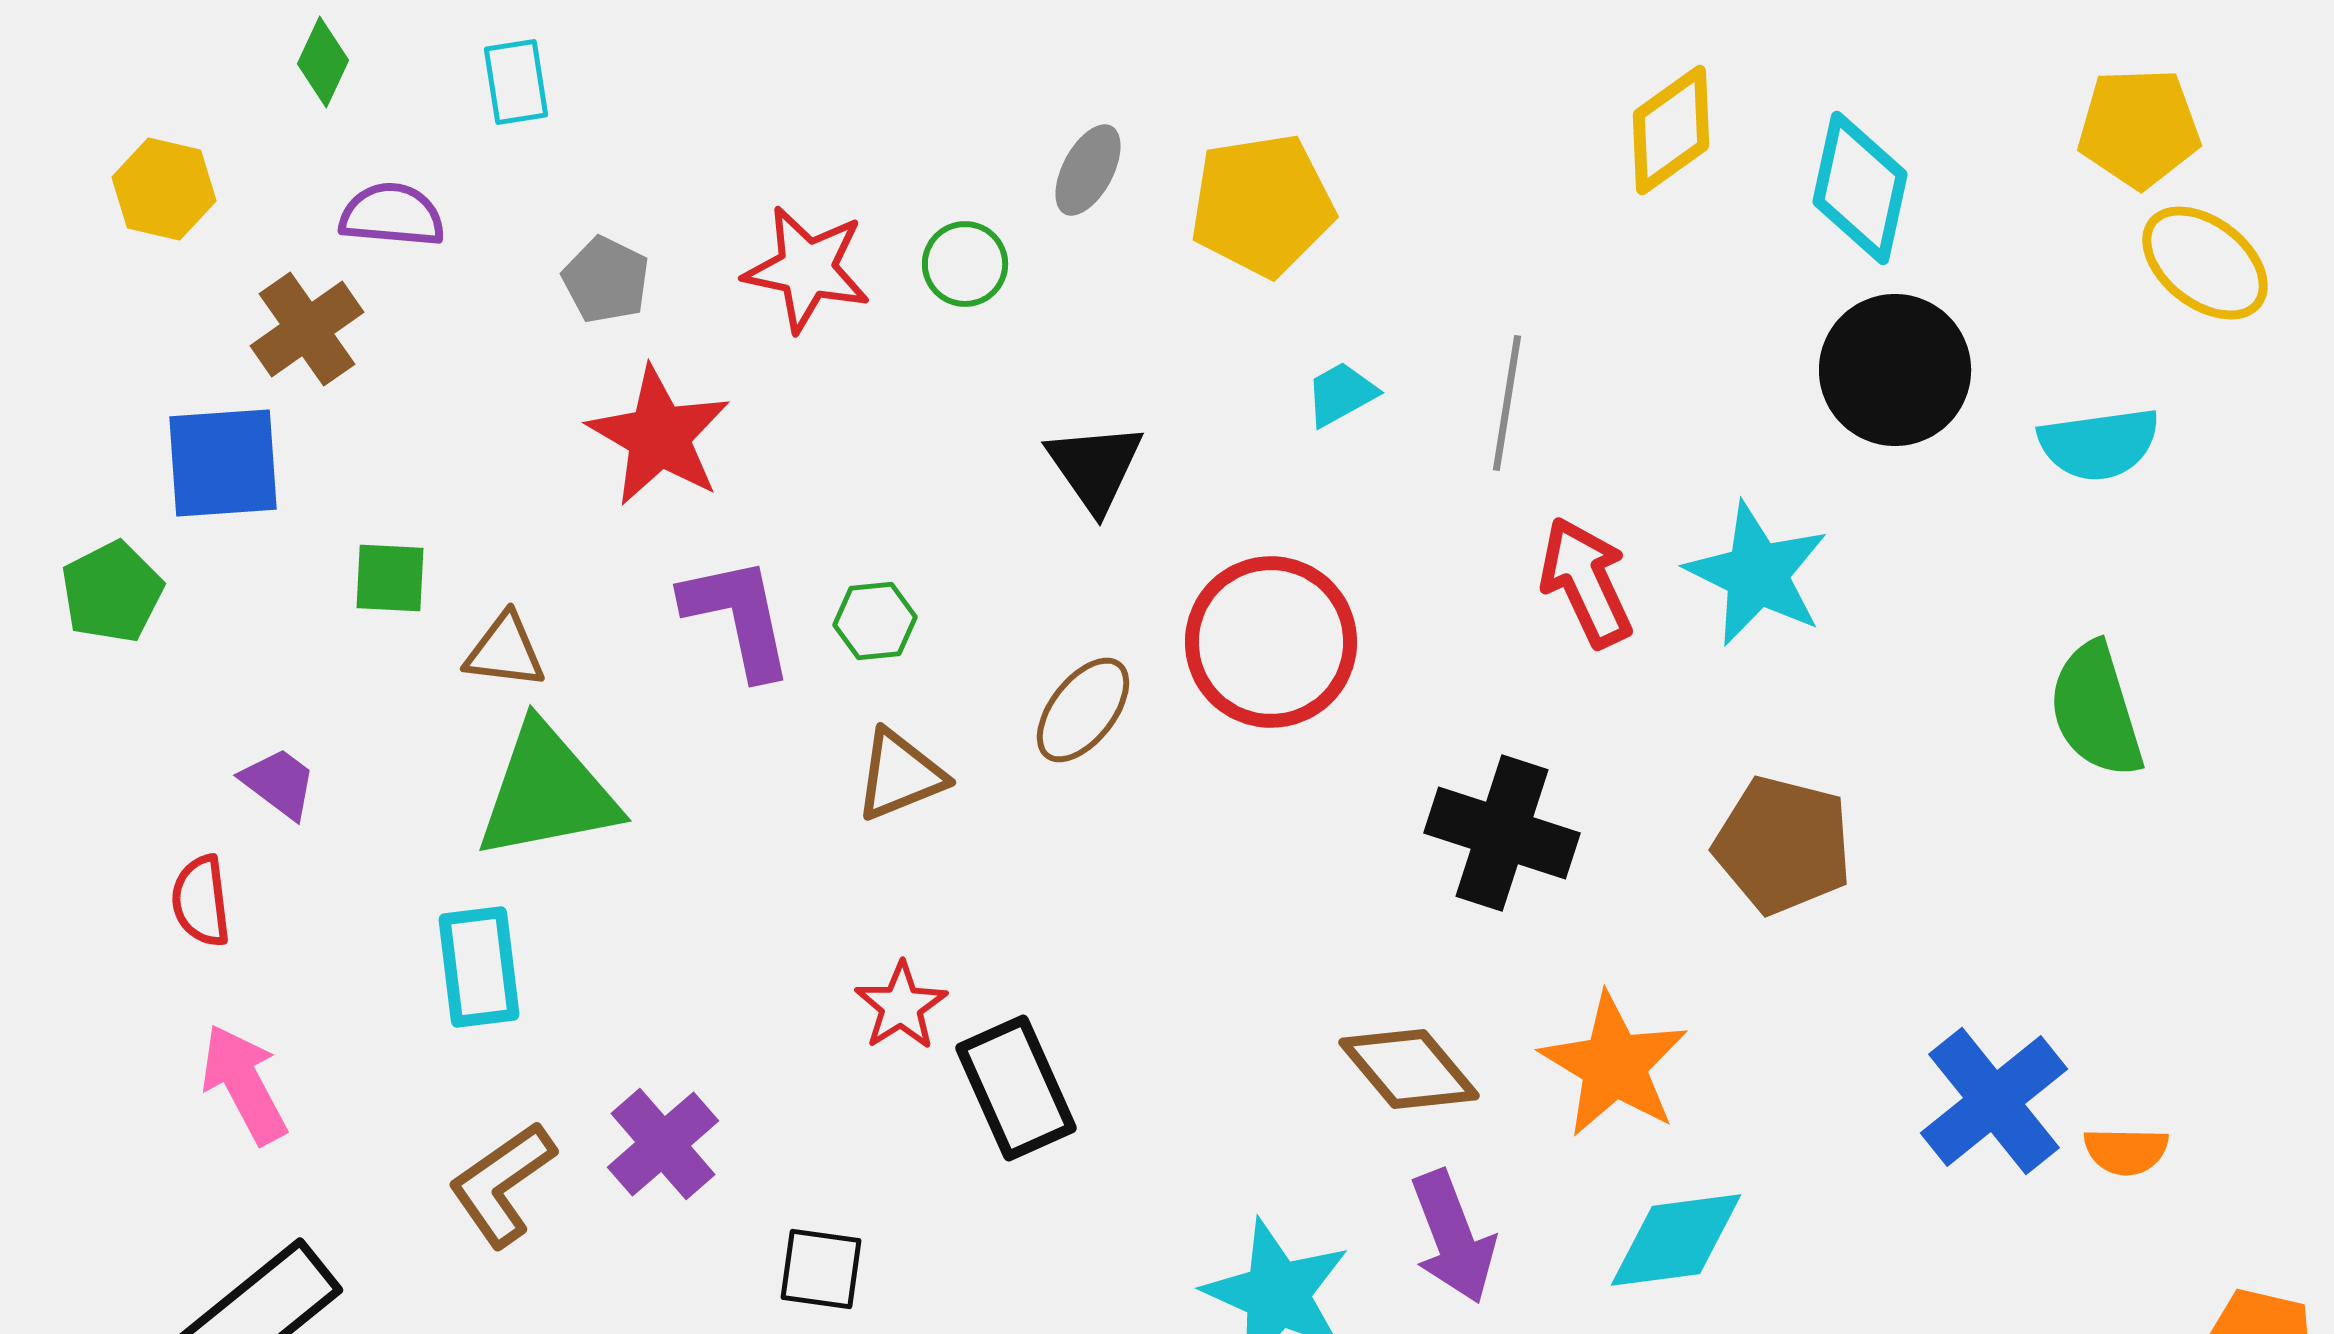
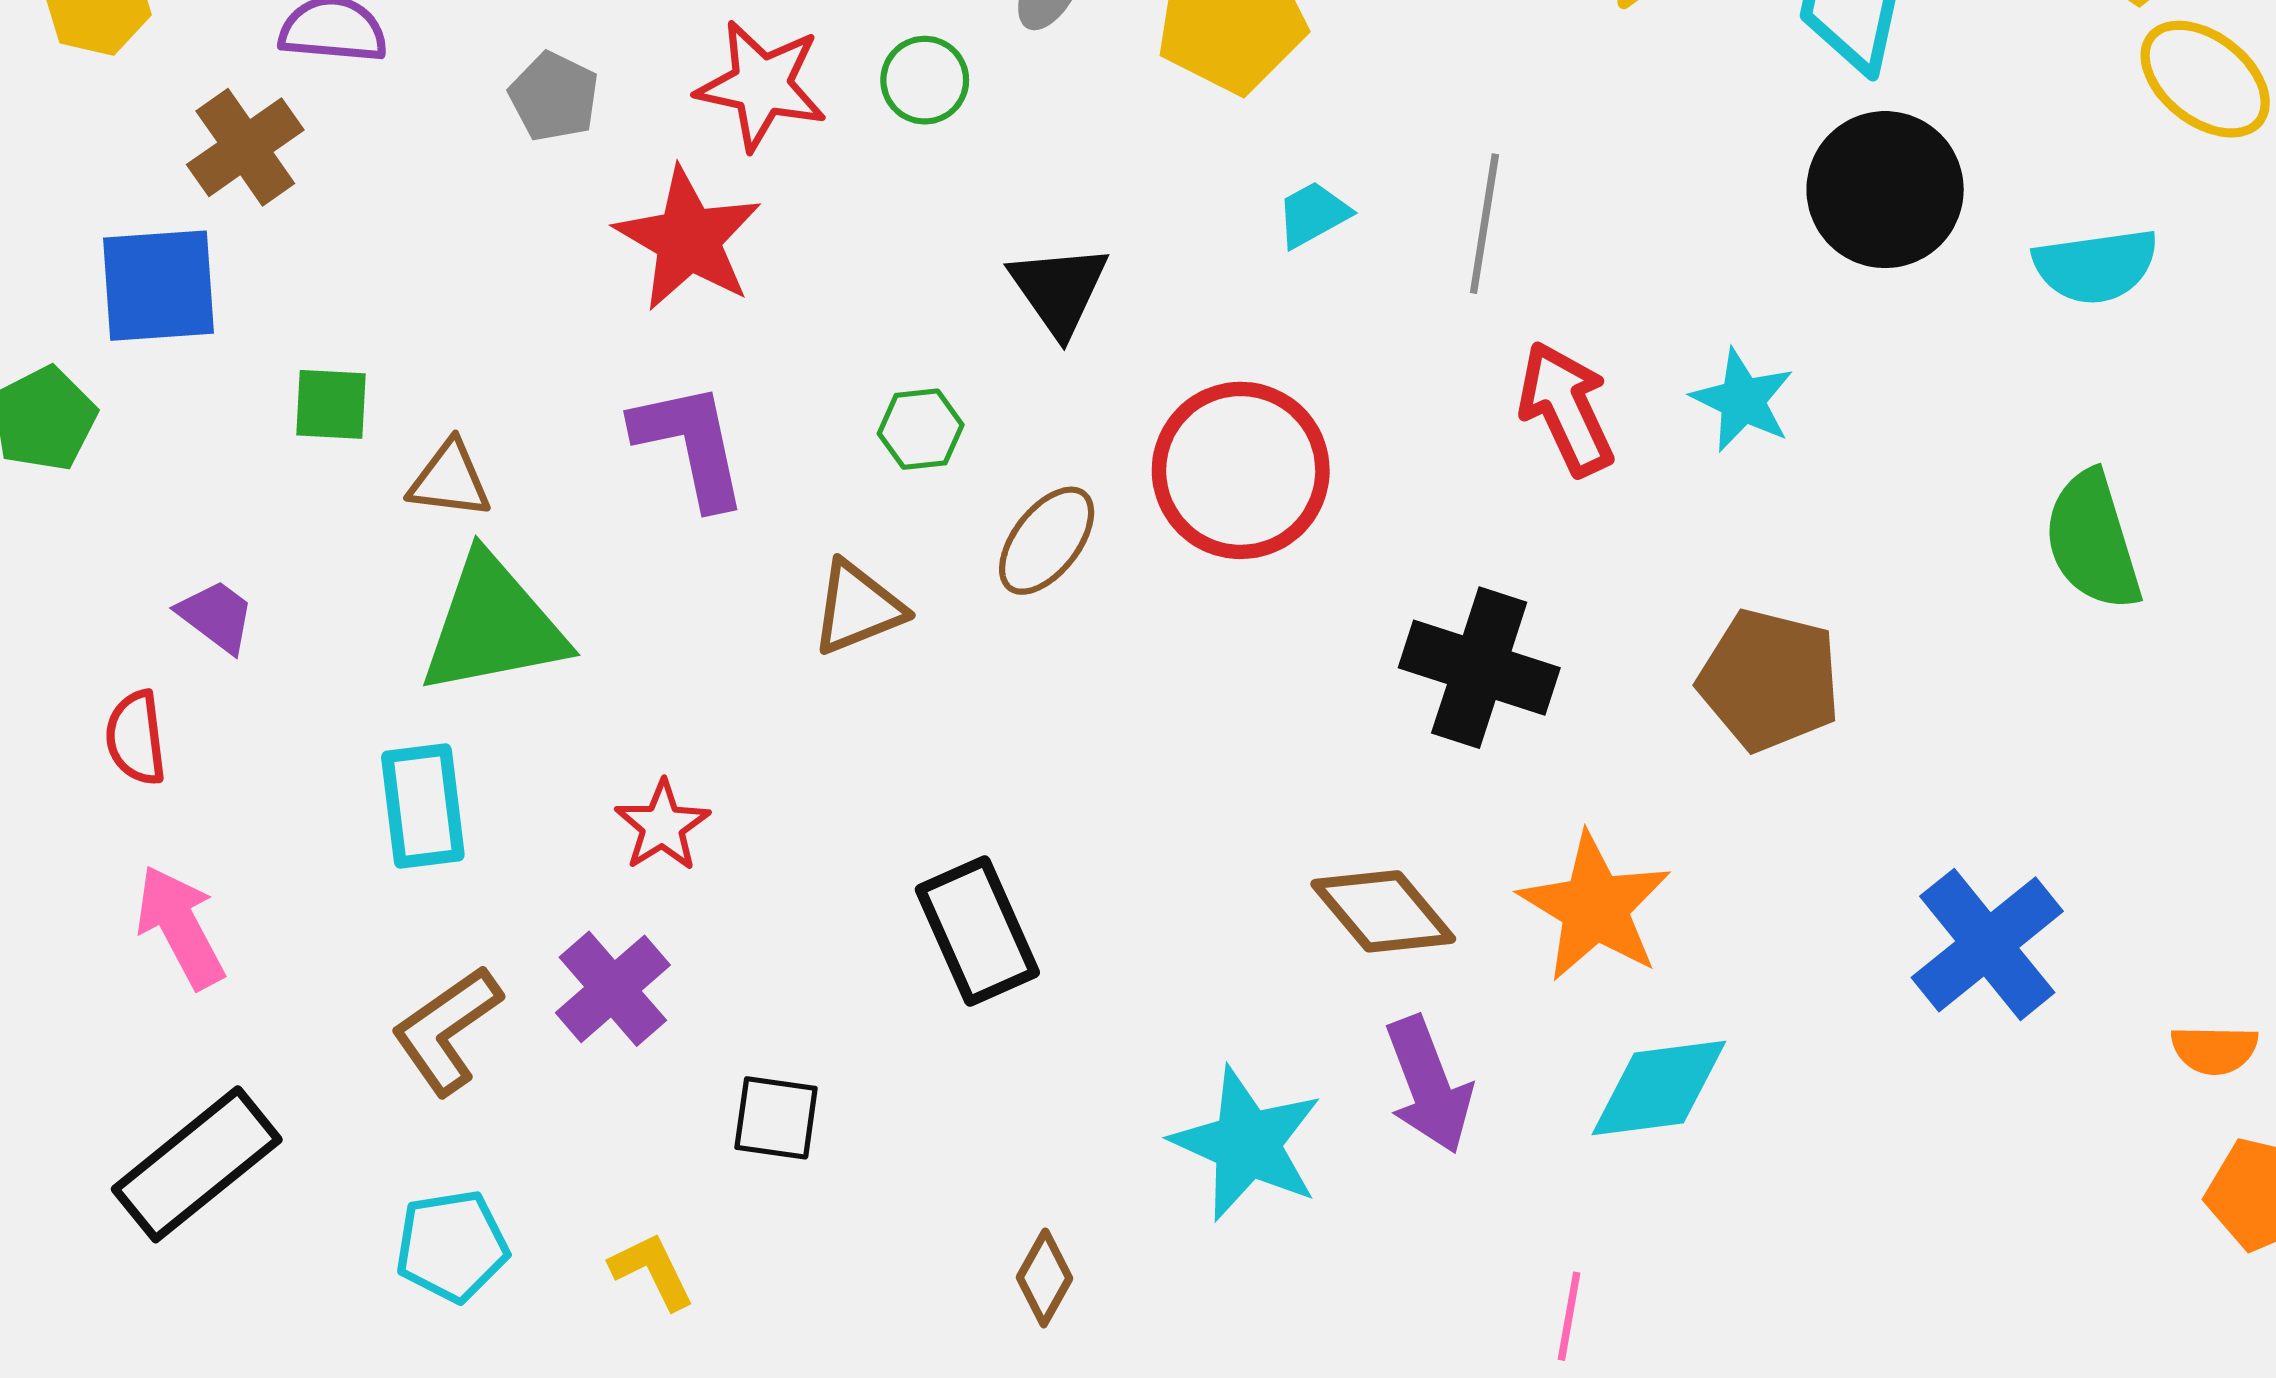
red star: (659, 436) -> (688, 239), moved
cyan star: (1757, 574) -> (1743, 400), size x0.7
green hexagon: (875, 621) -> (921, 429), moved
red star: (901, 1006) -> (662, 826), moved
orange semicircle: (2126, 1151) -> (2214, 1050), moved

